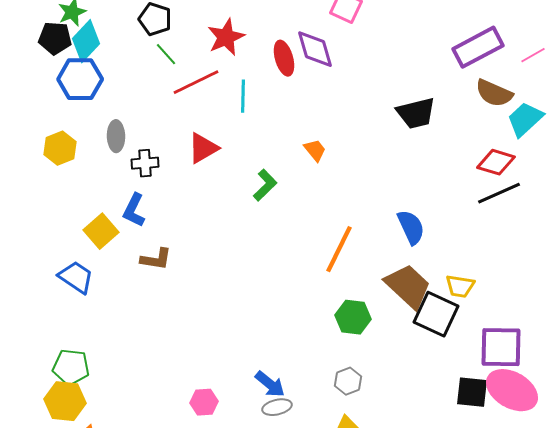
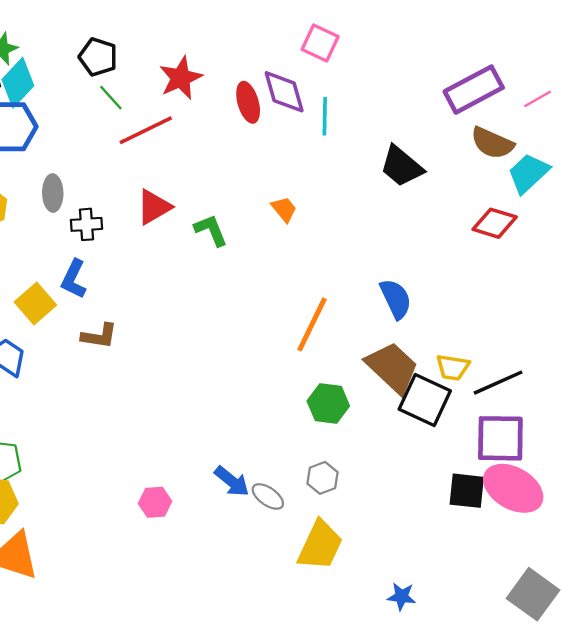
cyan line: (243, 96) -> (325, 116), moved
black trapezoid: (416, 113) -> (402, 166), turned 54
green L-shape: (265, 185) -> (211, 230), moved, turned -68
black line: (499, 193) -> (498, 383), moved
gray ellipse: (277, 407) -> (268, 496), moved, turned 48

